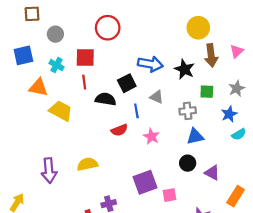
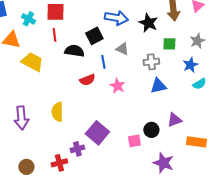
black circle: (188, 163) -> (151, 130), moved
yellow semicircle: (87, 164) -> (57, 112), turned -78
purple triangle: (212, 173) -> (174, 120), turned -49
purple square: (145, 182) -> (97, 133), moved, turned -30
orange rectangle: (236, 196) -> (196, 142), turned 66

